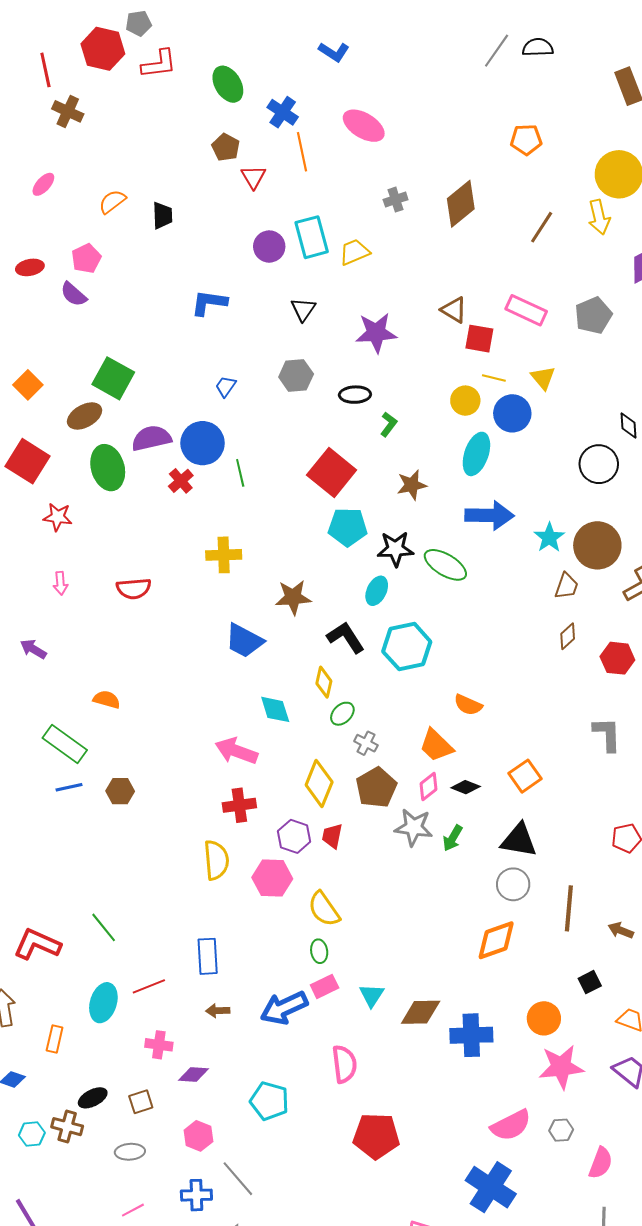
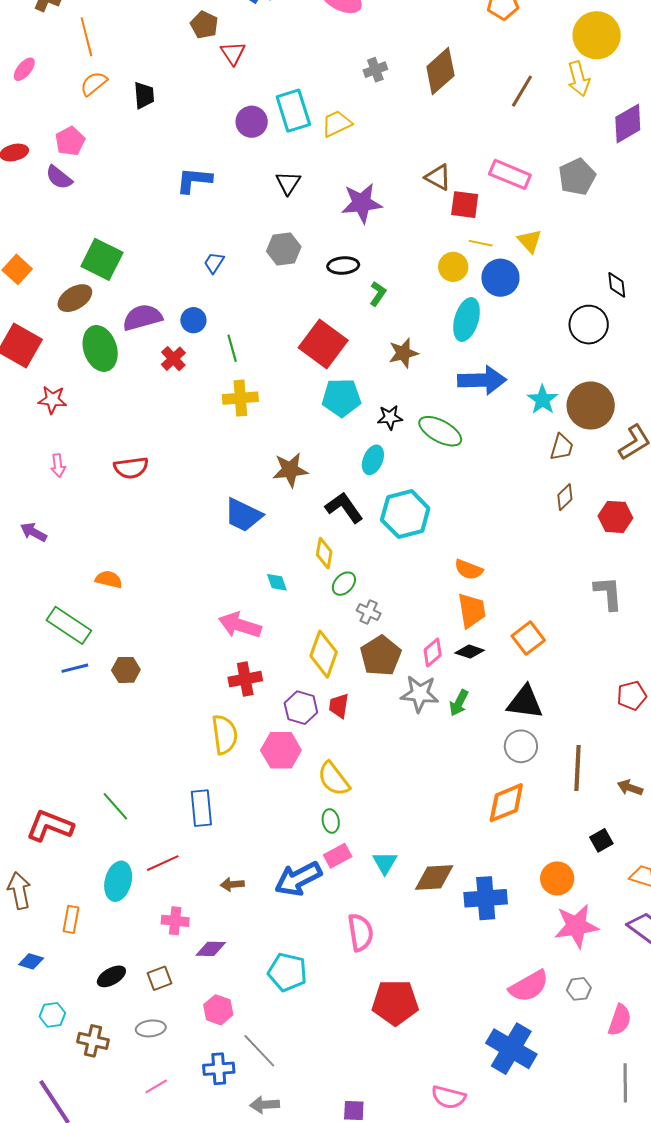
orange line: (302, 152) -> (86, 37), moved
blue circle: (203, 443) -> (193, 320), size x0.6
black star: (395, 549) -> (390, 417), size x0.7
yellow cross: (224, 555) -> (240, 398), moved
cyan diamond: (275, 709) -> (277, 582), size x0.7
orange trapezoid: (436, 745) -> (472, 610), moved, turned -141
blue rectangle: (208, 956) -> (201, 808), moved
brown cross: (67, 1127) -> (93, 1041), moved

